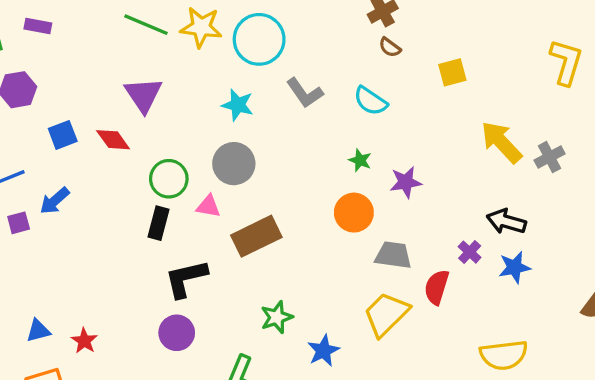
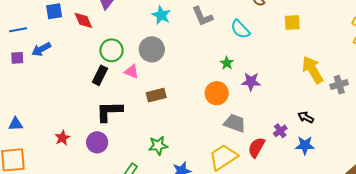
black arrow: (506, 222) -> (306, 117), size x0.7
brown rectangle: (256, 236) -> (156, 95), size x0.7
red star: (84, 341) -> (62, 138), moved

